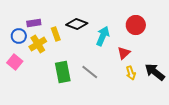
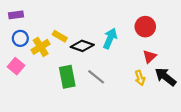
purple rectangle: (34, 23) -> (16, 15), moved
black diamond: (77, 24) -> (82, 46), moved
yellow rectangle: (56, 34) -> (60, 36), turned -40
red triangle: (124, 53) -> (150, 57), moved

